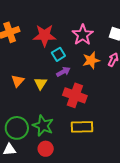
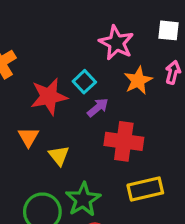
red star: (45, 35) -> (49, 96), moved
yellow triangle: (41, 83) -> (59, 156), moved
green star: (43, 126) -> (83, 199), turned 30

